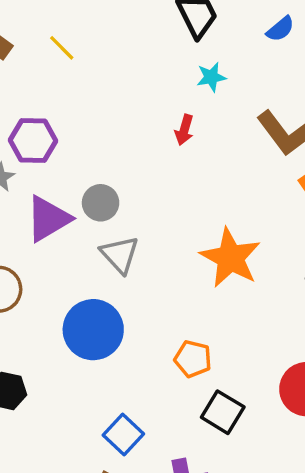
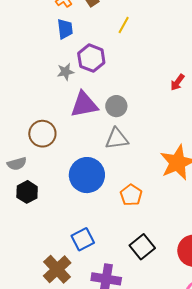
yellow line: (62, 48) -> (124, 25), moved, turned 54
gray triangle: (120, 255) -> (117, 139), turned 45
orange pentagon: (193, 359) -> (131, 195), moved

